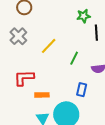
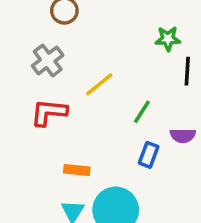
red L-shape: (24, 78) -> (49, 112), moved
blue rectangle: (82, 90) -> (149, 155), moved

